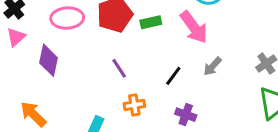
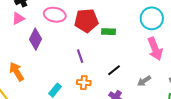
pink arrow: (194, 27) -> (155, 49), moved
gray arrow: (212, 66) -> (144, 81), moved

